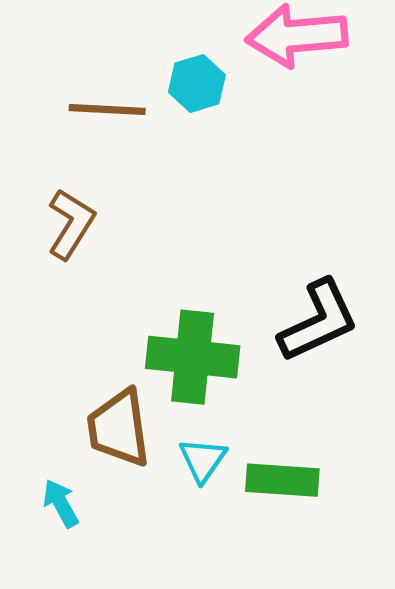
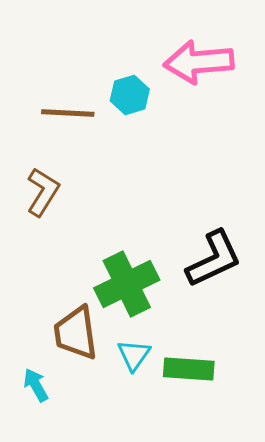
green cross: (193, 357) -> (127, 284), turned -32

